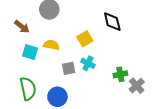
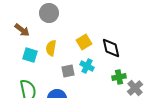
black diamond: (112, 22) -> (111, 48), moved
yellow semicircle: (51, 45) -> (51, 48), turned -91

